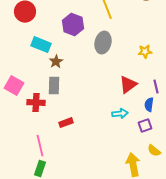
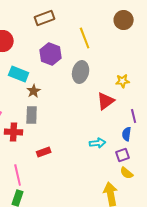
red triangle: (128, 85) -> (106, 101), moved
yellow semicircle: (154, 151) -> (127, 173), moved

